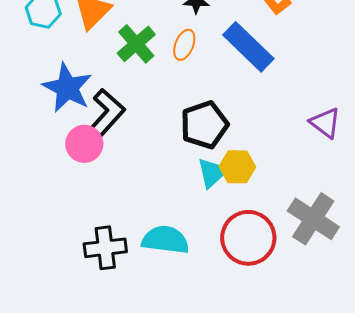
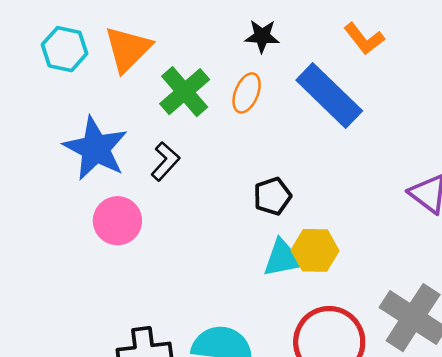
black L-shape: (106, 114) -> (165, 161), moved, size x0.6
black pentagon: (204, 125) -> (272, 196), size x0.6
cyan triangle: (212, 173) -> (283, 258), turned 32

